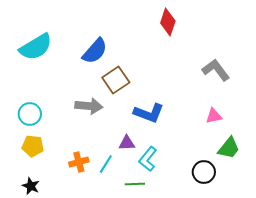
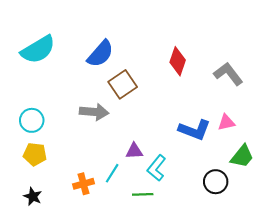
red diamond: (168, 22) -> (178, 61), moved
blue L-shape: (149, 113) -> (194, 130), moved
orange cross: (79, 162) -> (84, 184), moved

